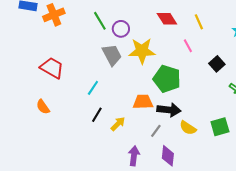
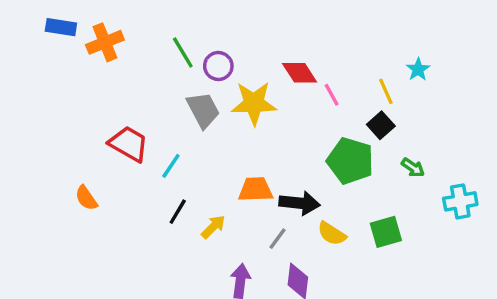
red diamond: (167, 19) -> (300, 73), moved
yellow line: (199, 22) -> (386, 91), moved
red trapezoid: (52, 68) -> (129, 144), moved
green pentagon: (167, 79) -> (350, 161), moved

